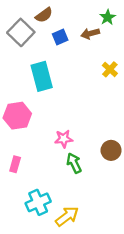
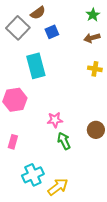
brown arrow: (90, 34) -> (92, 38), moved
yellow cross: (110, 69) -> (95, 69), moved, turned -32

